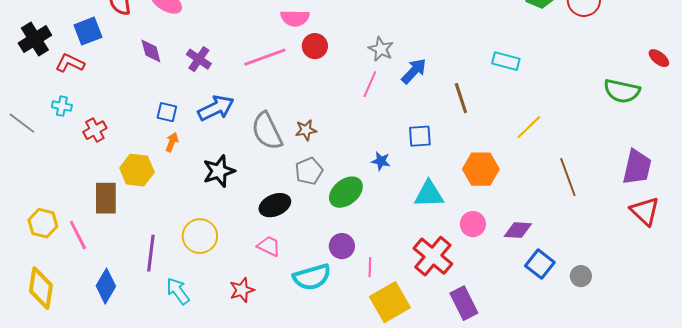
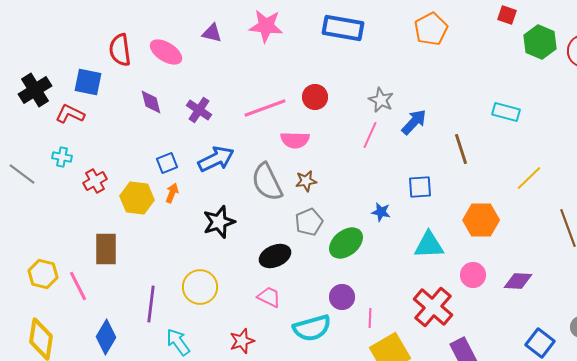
pink semicircle: (295, 18) -> (295, 140), moved
blue square: (88, 31) -> (88, 82), turned 32
blue square: (167, 112) -> (167, 163), turned -35
yellow hexagon: (137, 170) -> (137, 198), moved
blue square: (540, 264) -> (540, 343), moved

